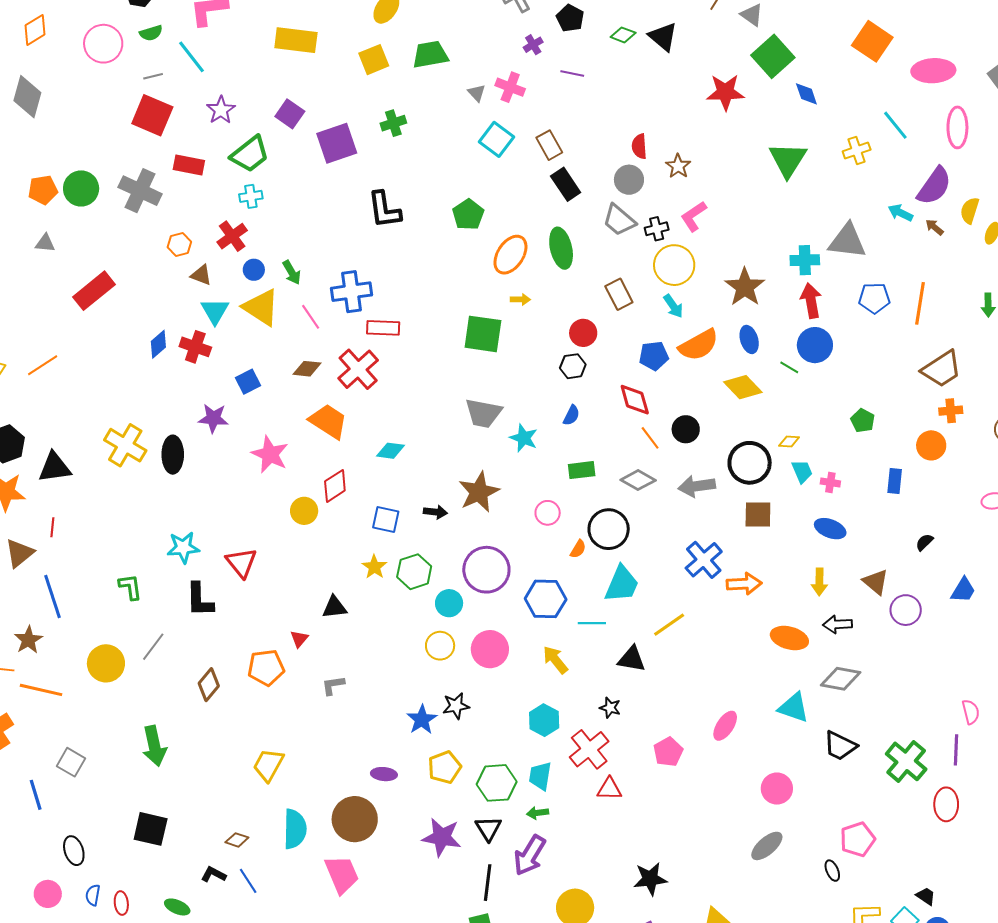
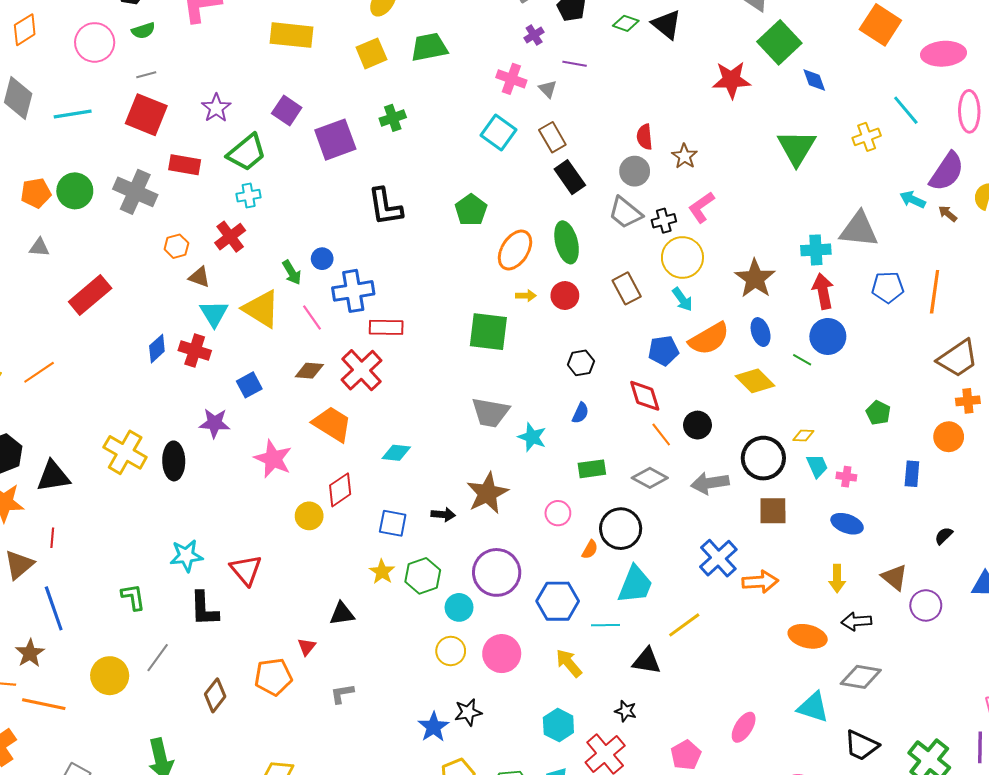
cyan line: (191, 57) -> (73, 114), moved, turned -60
gray triangle: (477, 93) -> (548, 89), moved
blue circle: (254, 270) -> (322, 259), moved
red circle: (583, 333) -> (565, 296), moved

